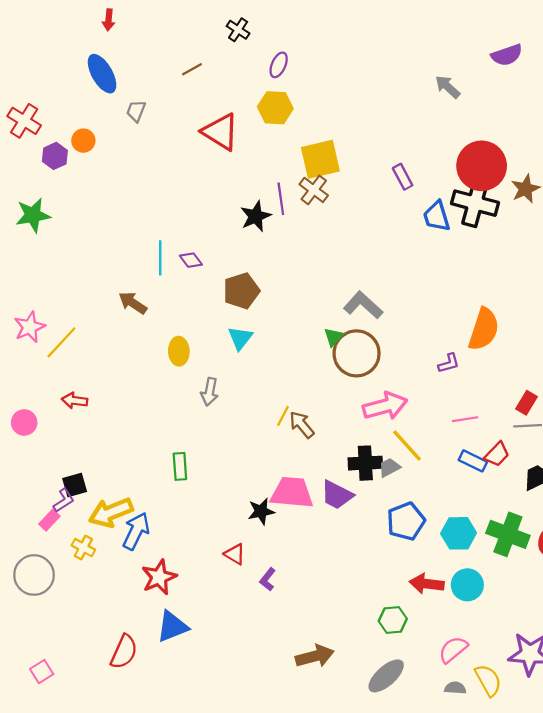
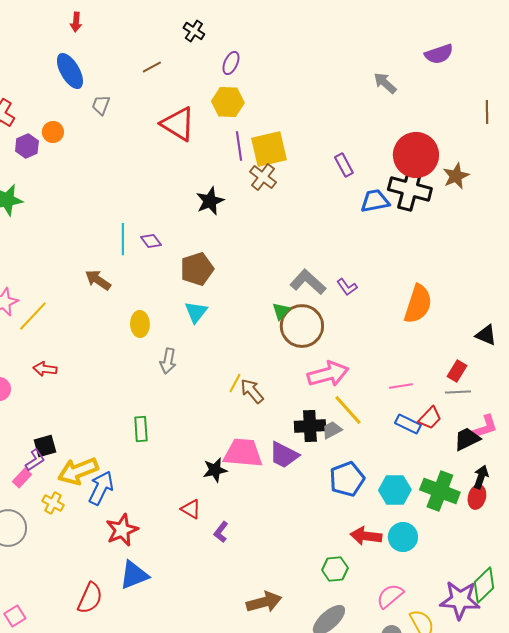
purple line: (281, 199) -> (239, 146), moved
blue trapezoid: (437, 216) -> (375, 201), turned 96
purple L-shape: (449, 363) -> (347, 287), moved, turned 70

